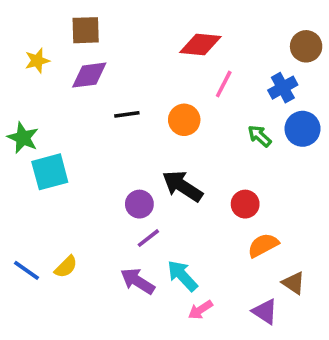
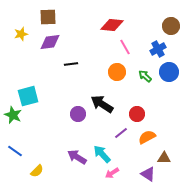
pink line: (224, 84) -> (125, 47), turned -56
orange circle: (184, 120) -> (117, 72), moved
green star: (23, 138) -> (13, 115), moved
purple line: (148, 238) -> (121, 133), moved
yellow semicircle: (66, 267) -> (37, 171), moved
brown triangle: (294, 283) -> (164, 158), turned -32

